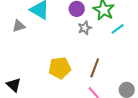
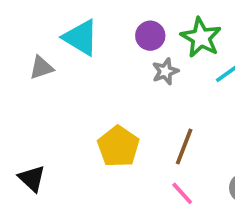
yellow pentagon: (60, 68) -> (118, 147), turned -30

